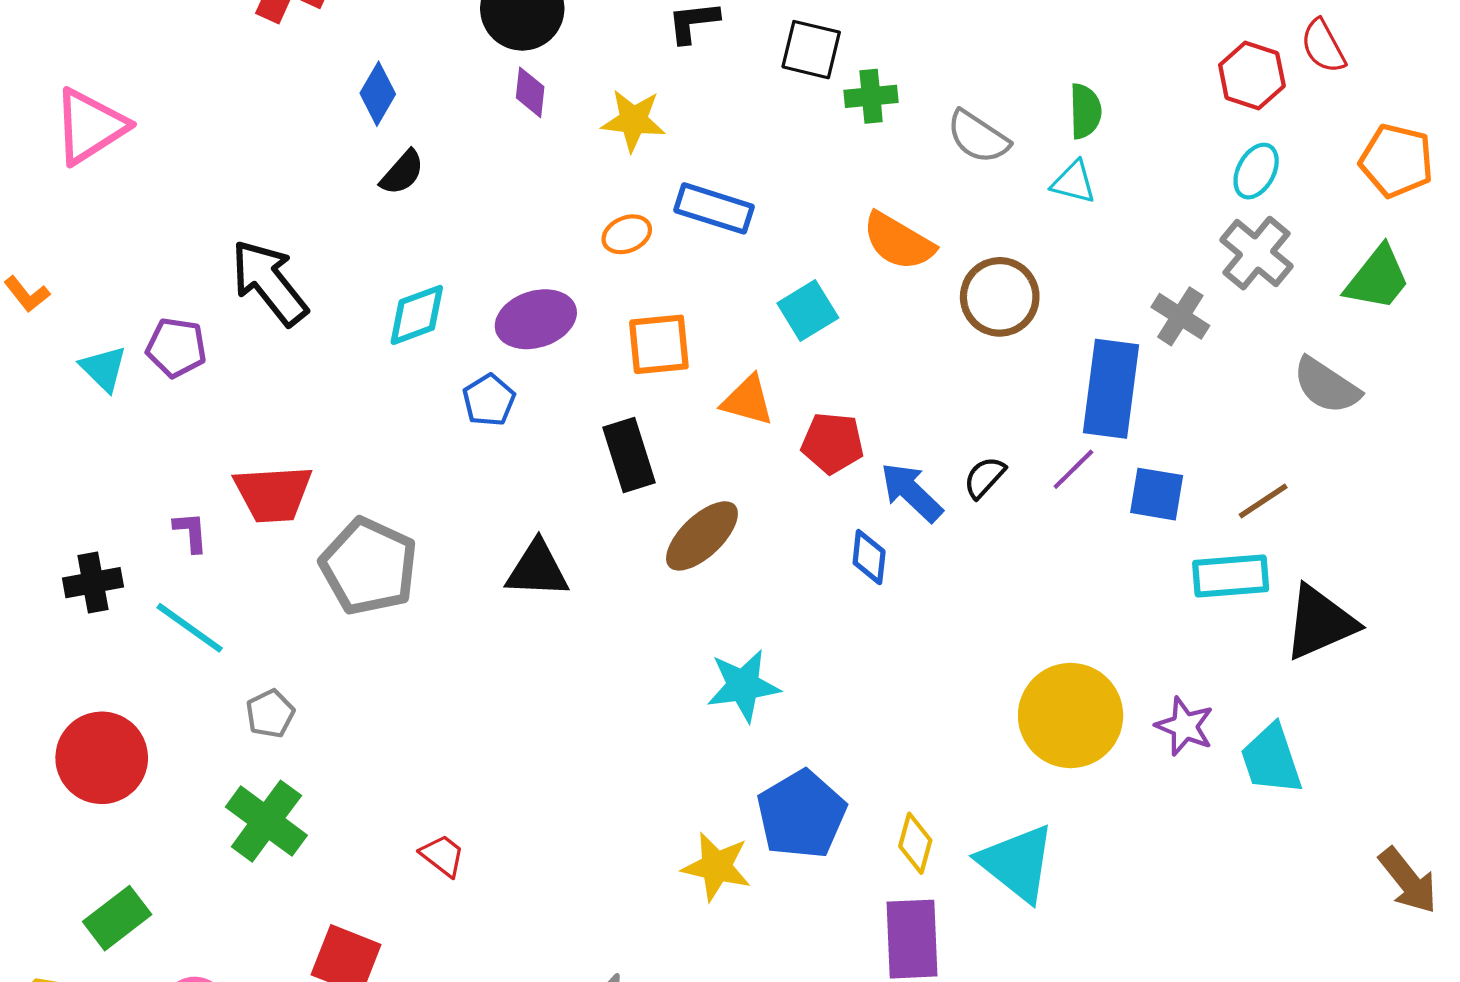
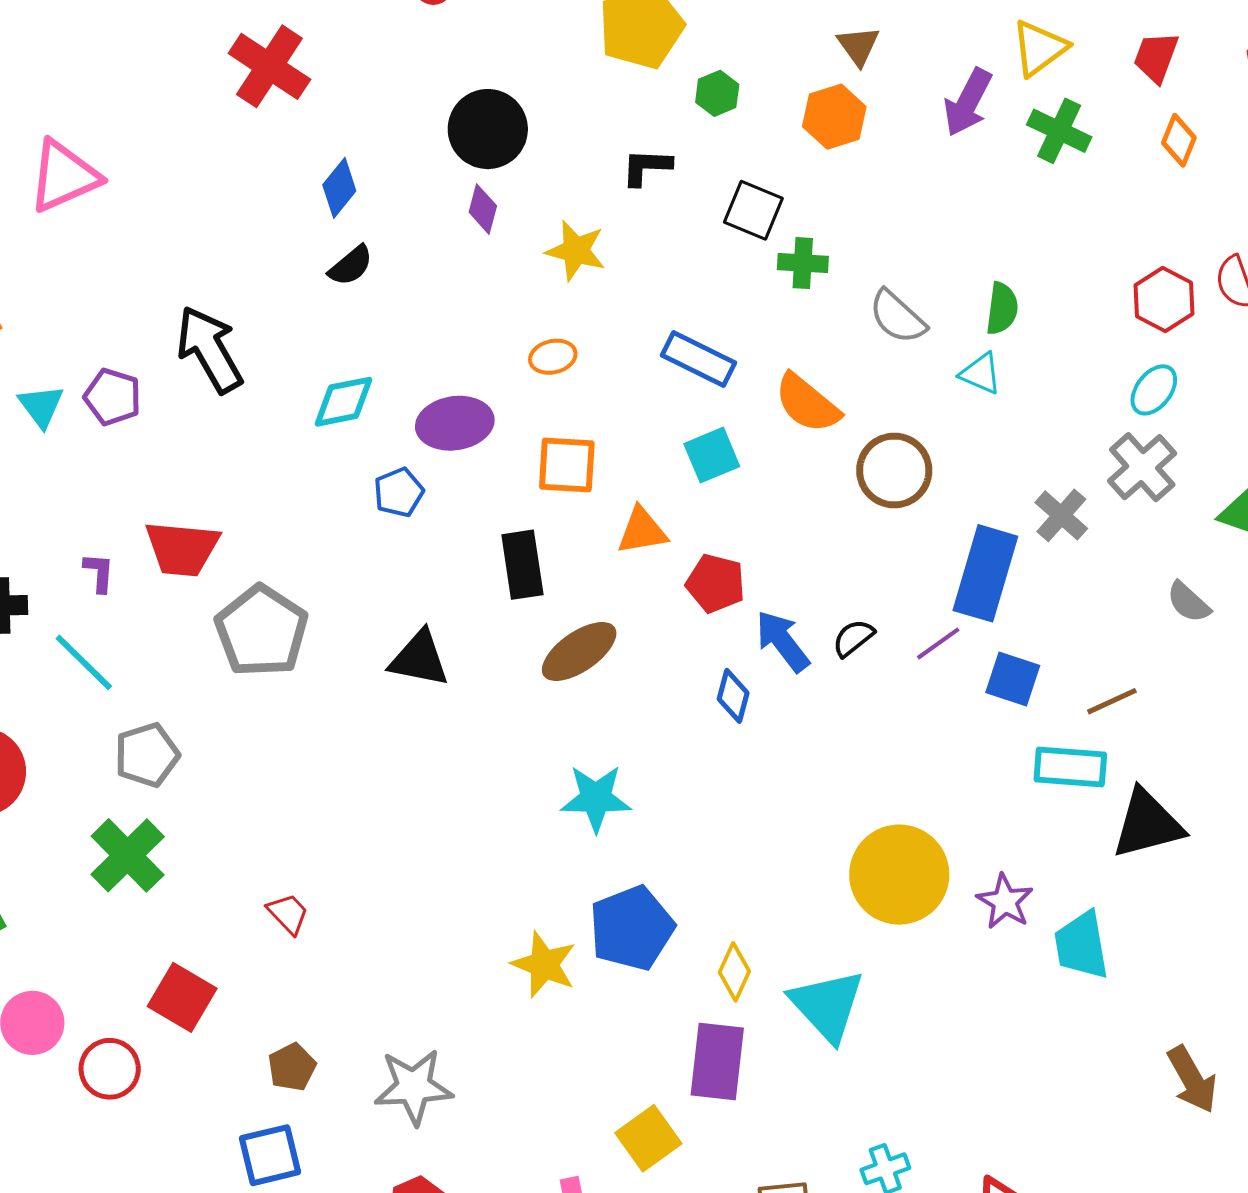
blue rectangle: (714, 208) -> (698, 359), moved
gray semicircle: (1326, 386) -> (1188, 602), size x0.7
orange triangle: (748, 400) -> (642, 531), turned -34
gray pentagon: (270, 714) -> (147, 755), size x1.4

